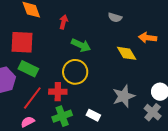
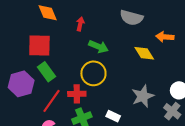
gray semicircle: (115, 17) -> (131, 18), size x1.6
green rectangle: (28, 69) -> (47, 72), turned 30

